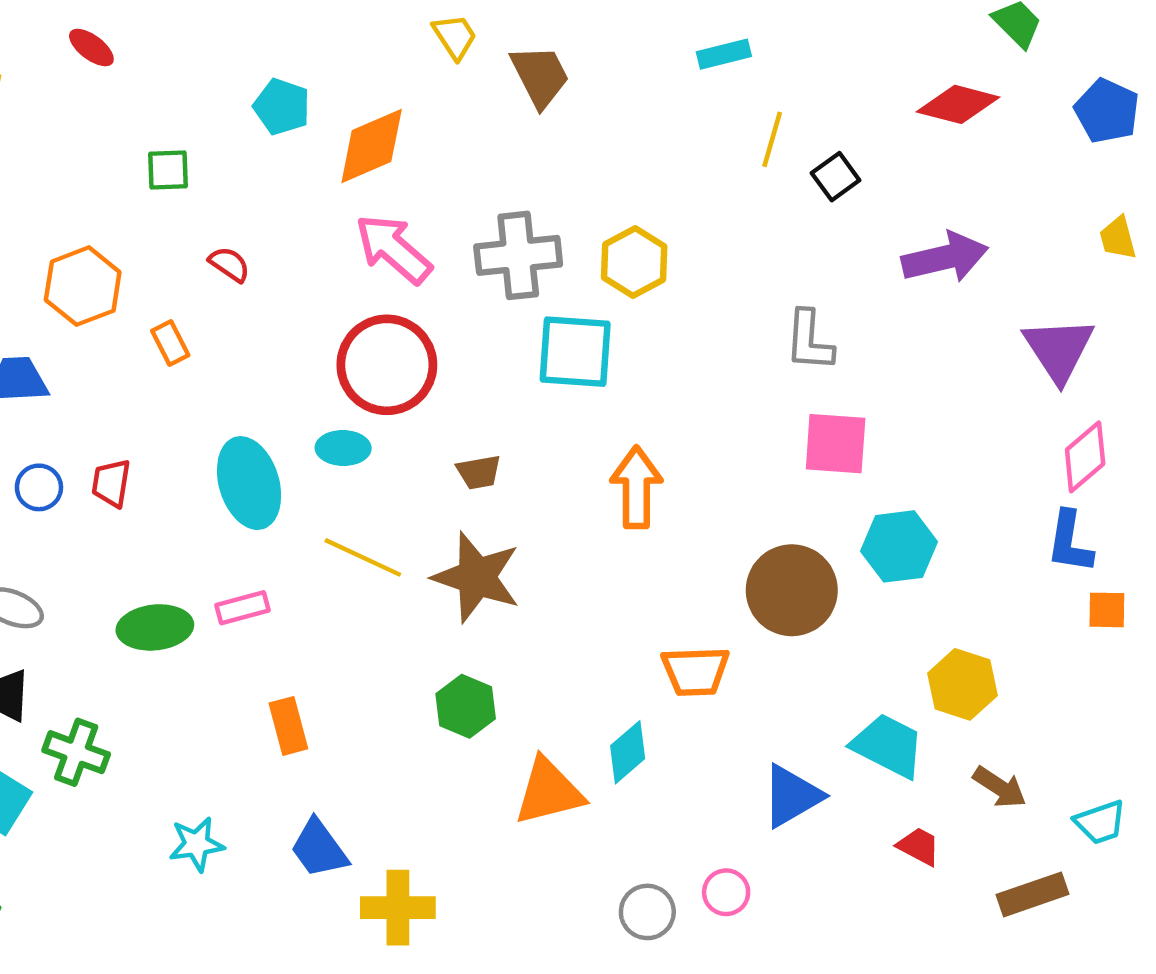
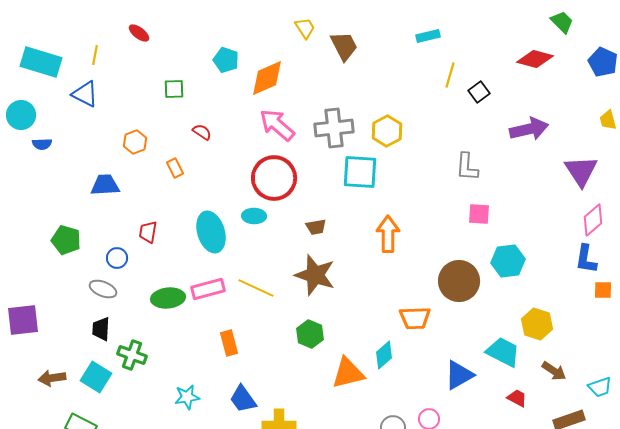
orange hexagon: (83, 286) -> (135, 142), size x0.7
pink square: (836, 444) -> (479, 214), size x0.7
blue circle: (39, 487) -> (117, 258), moved
yellow line: (363, 557) -> (256, 288), moved
pink rectangle: (242, 608) -> (208, 289), size x1.4

